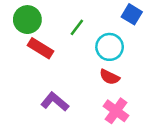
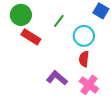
red semicircle: (110, 77) -> (84, 59), turned 70
purple L-shape: (55, 102) -> (57, 78), moved

